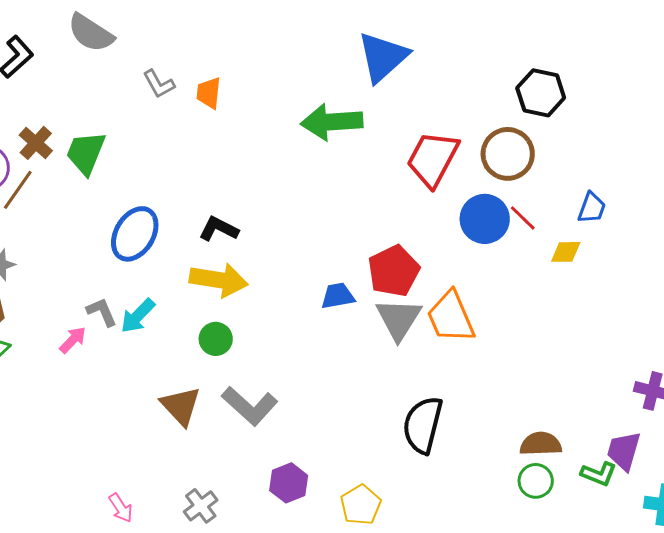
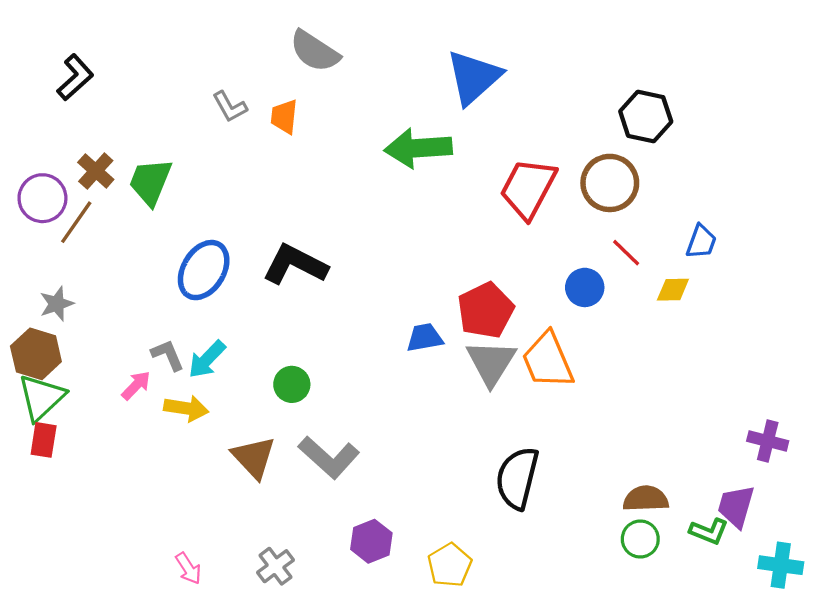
gray semicircle: (91, 33) -> (315, 51), moved
blue circle: (485, 219) -> (585, 287), moved, size x0.7
black L-shape: (219, 229) -> (295, 265), size x1.5
yellow arrow: (219, 280) -> (186, 408), moved, size x0.7

